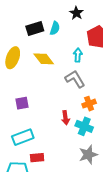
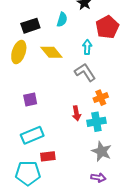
black rectangle: (35, 29) -> (30, 26), moved
cyan cross: (84, 126) -> (96, 122), turned -30
gray star: (88, 155) -> (102, 151), turned -30

